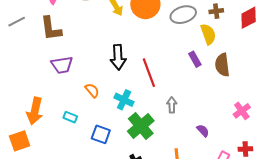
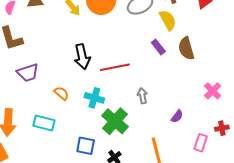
red line: (149, 73) -> (115, 67), turned -72
cyan rectangle: (70, 117) -> (44, 123), size x1.5
purple semicircle: (203, 131) -> (177, 116), turned 88
blue square: (101, 134) -> (86, 146), moved

